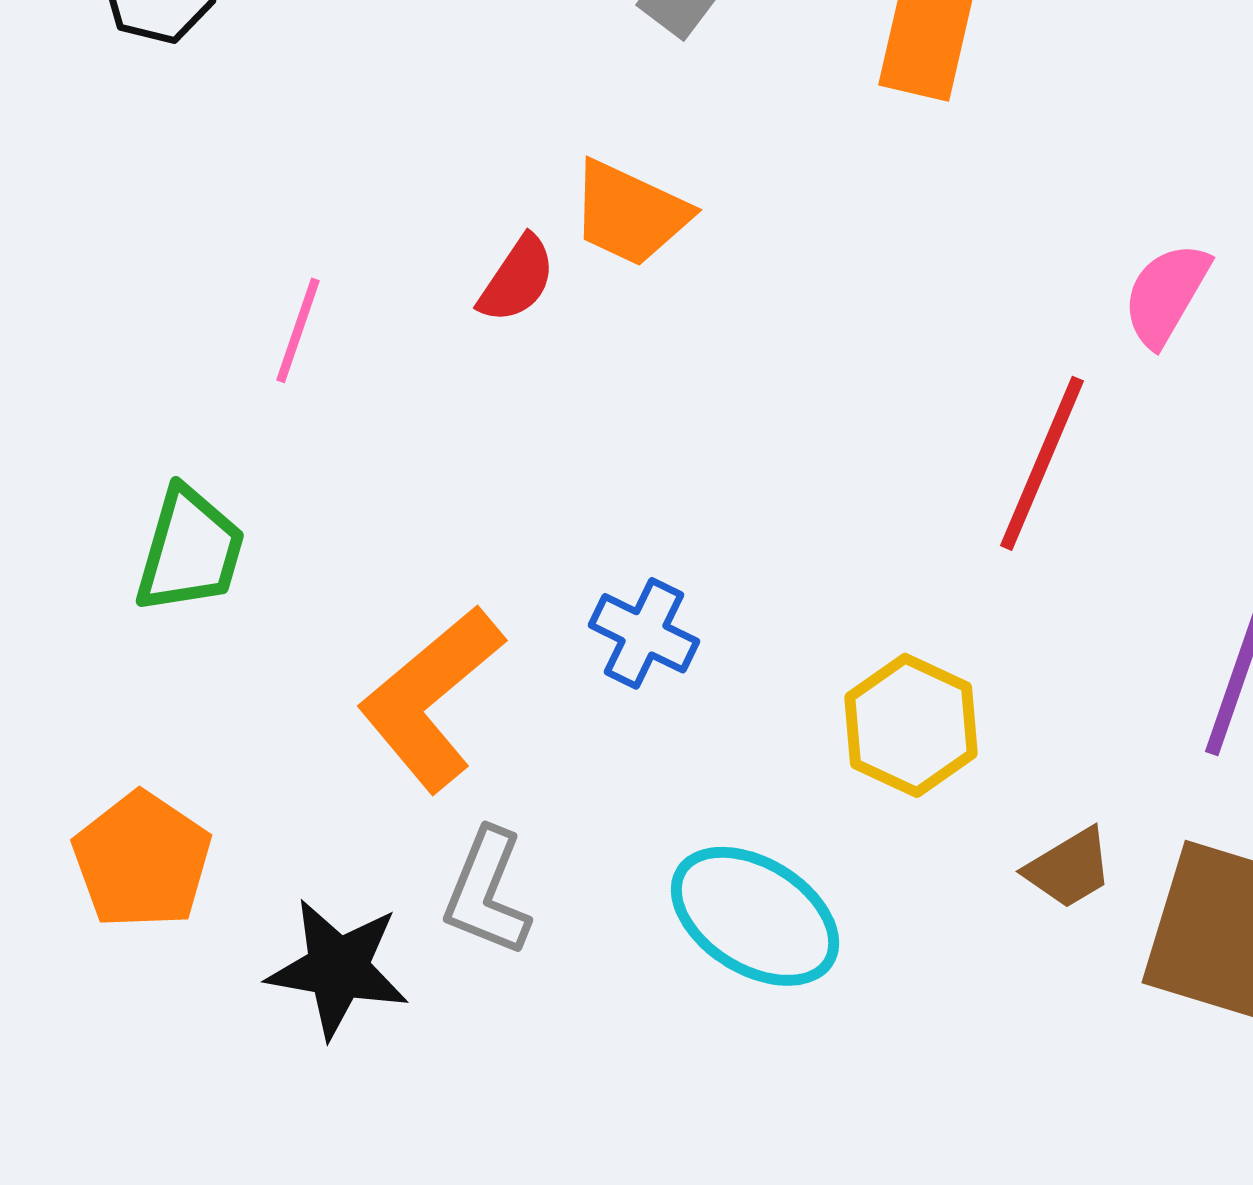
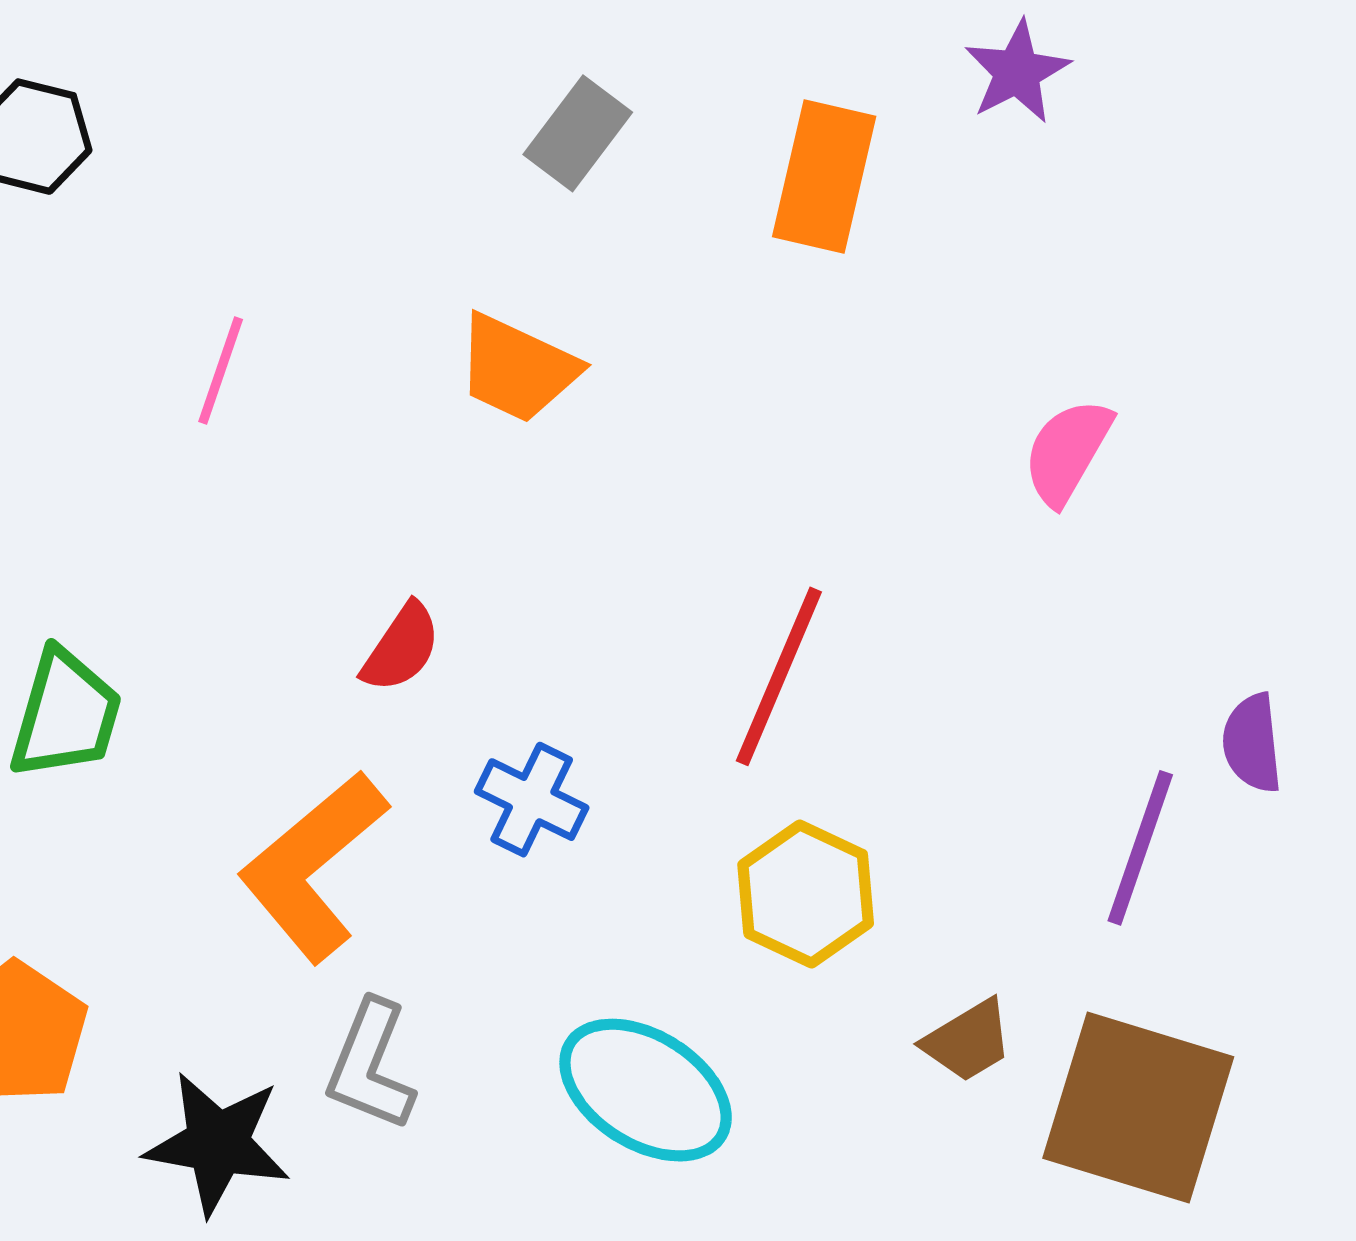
red semicircle: (517, 279) -> (401, 648), moved
pink line: (298, 330) -> (221, 371), moved
red line: (1042, 463) -> (779, 676), moved

